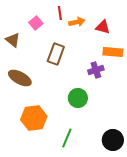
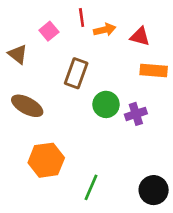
purple cross: (96, 70) -> (136, 114), moved
green circle: (78, 98) -> (106, 104), moved

